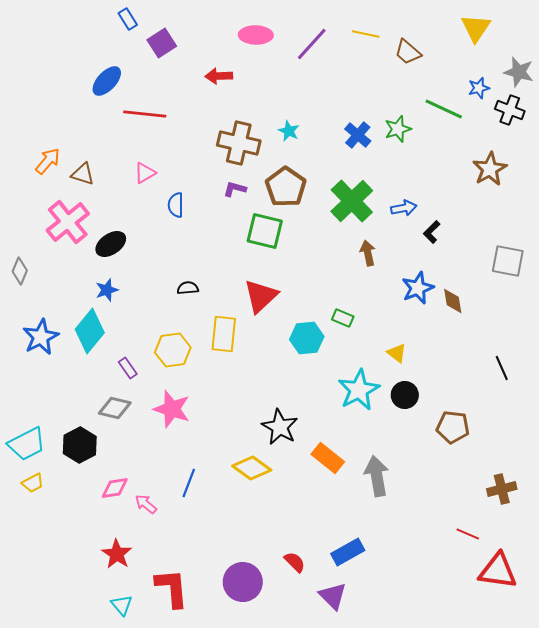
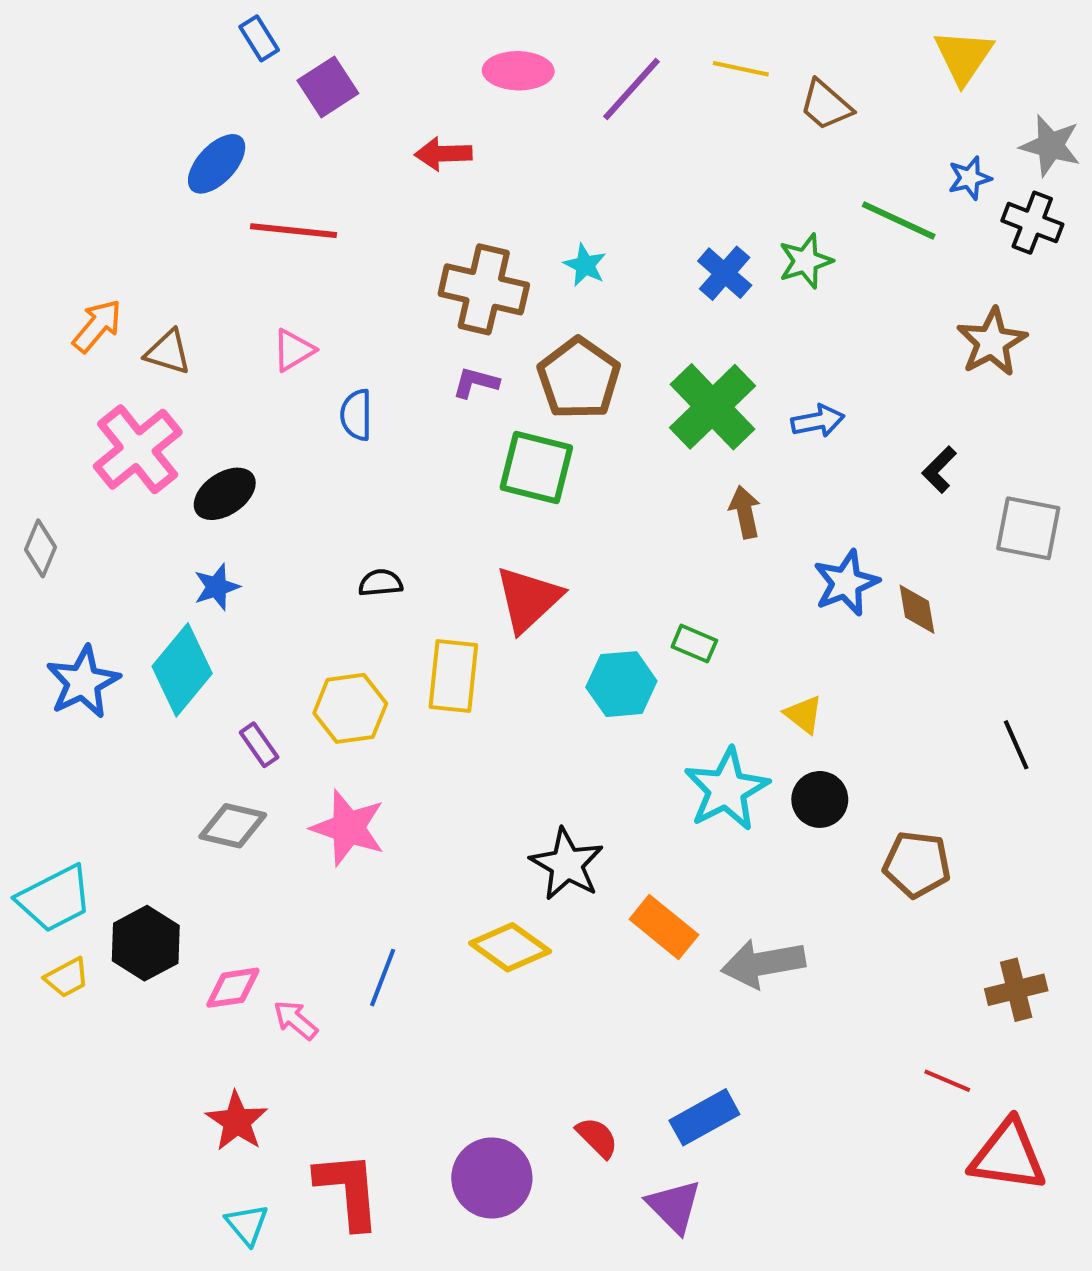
black L-shape: (432, 232) -> (939, 470), moved
black hexagon: (80, 445) -> (146, 943), moved
gray arrow: (377, 476) -> (763, 963), turned -90

